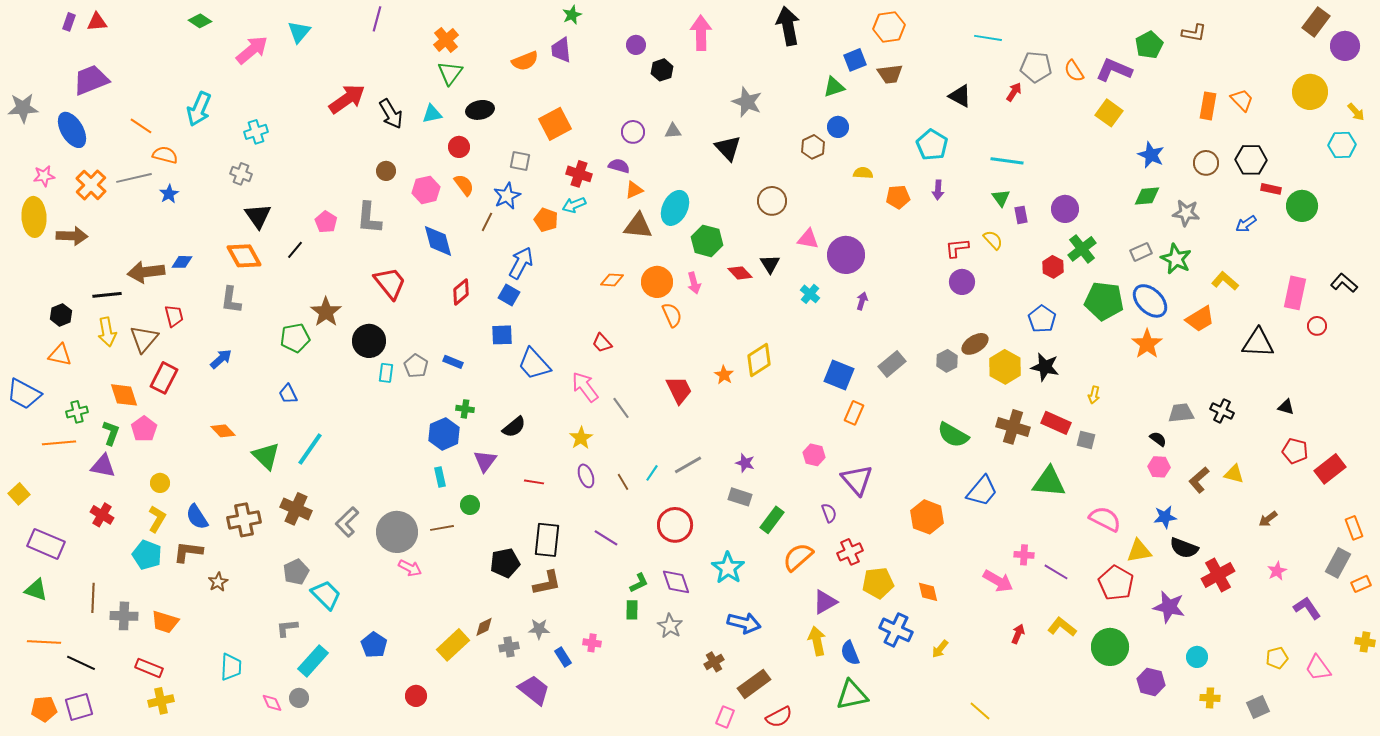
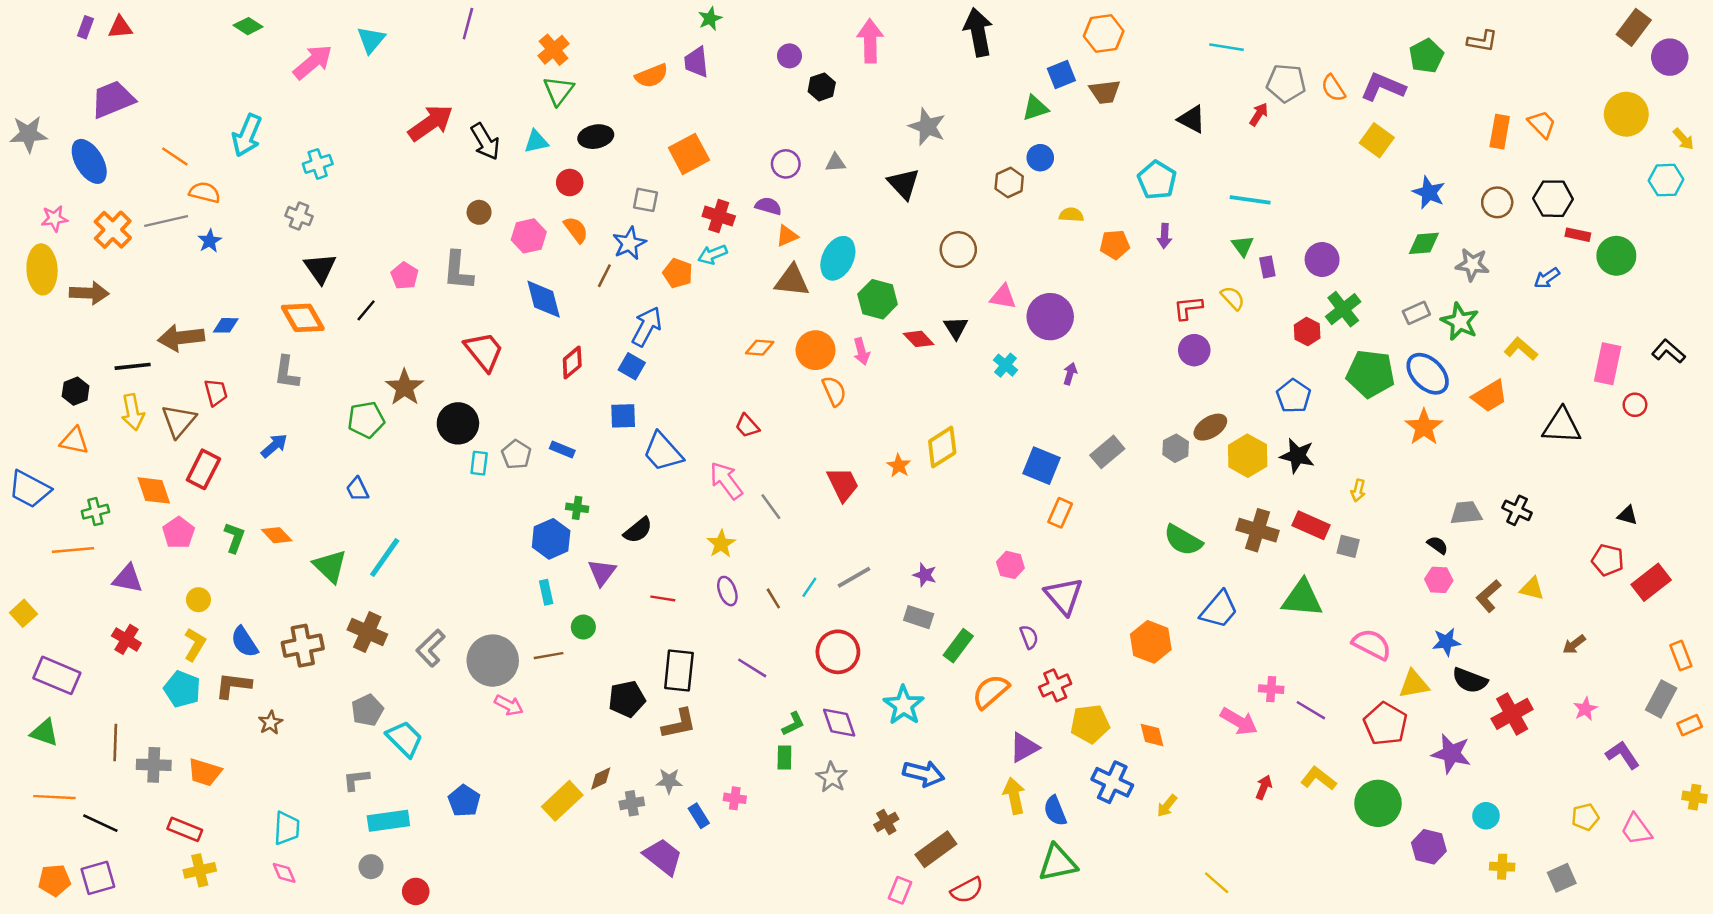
black triangle: (1286, 407) -> (1628, 515), moved
green L-shape: (111, 433) -> (234, 538), moved
cyan rectangle: (313, 661) -> (388, 821), turned 40
red circle: (416, 696) -> (416, 891), moved
pink diamond: (272, 703) -> (284, 873), moved

